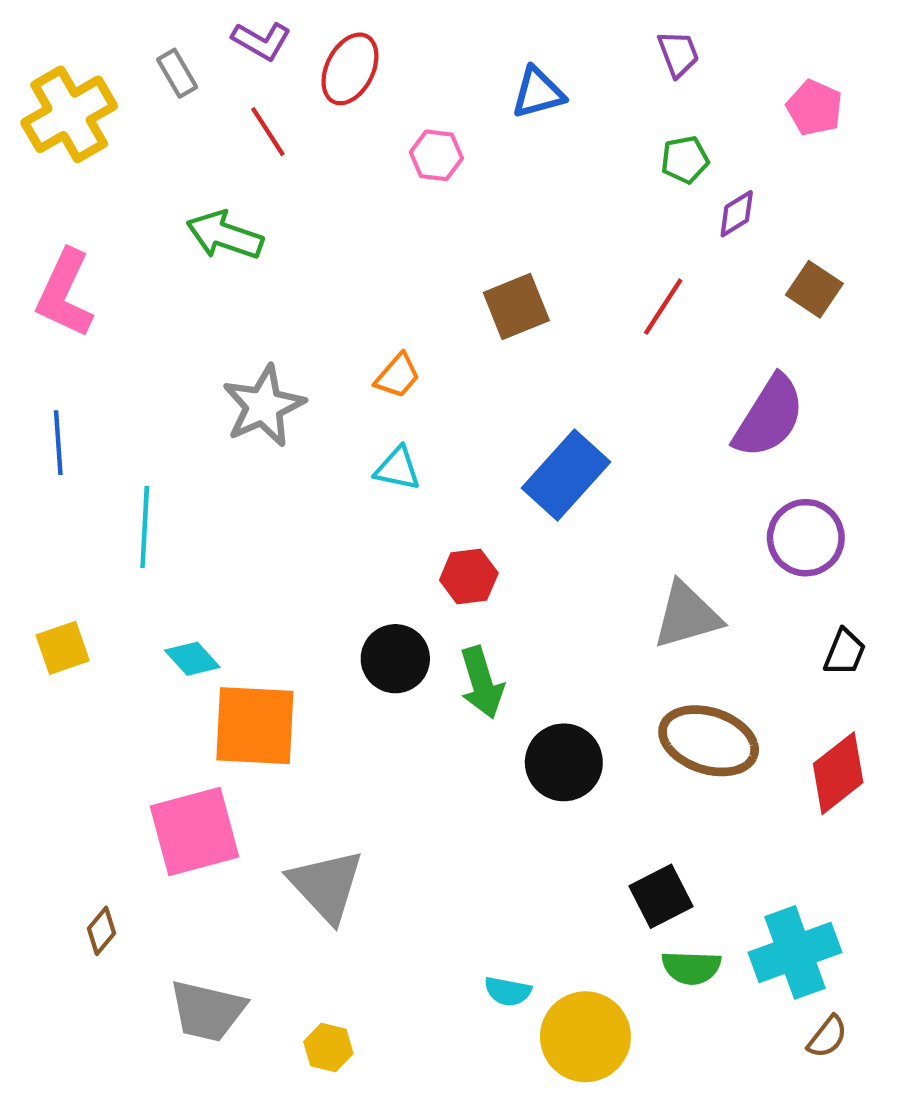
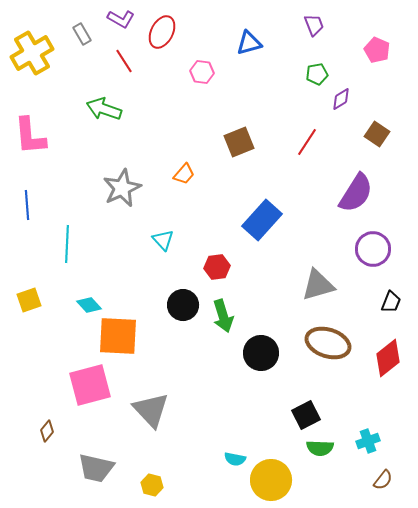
pink L-shape: (65, 294) -> (30, 136), turned -30
cyan triangle: (397, 469) -> (163, 240), moved, turned 35
cyan cross: (795, 952) -> (368, 441), size x0.6

